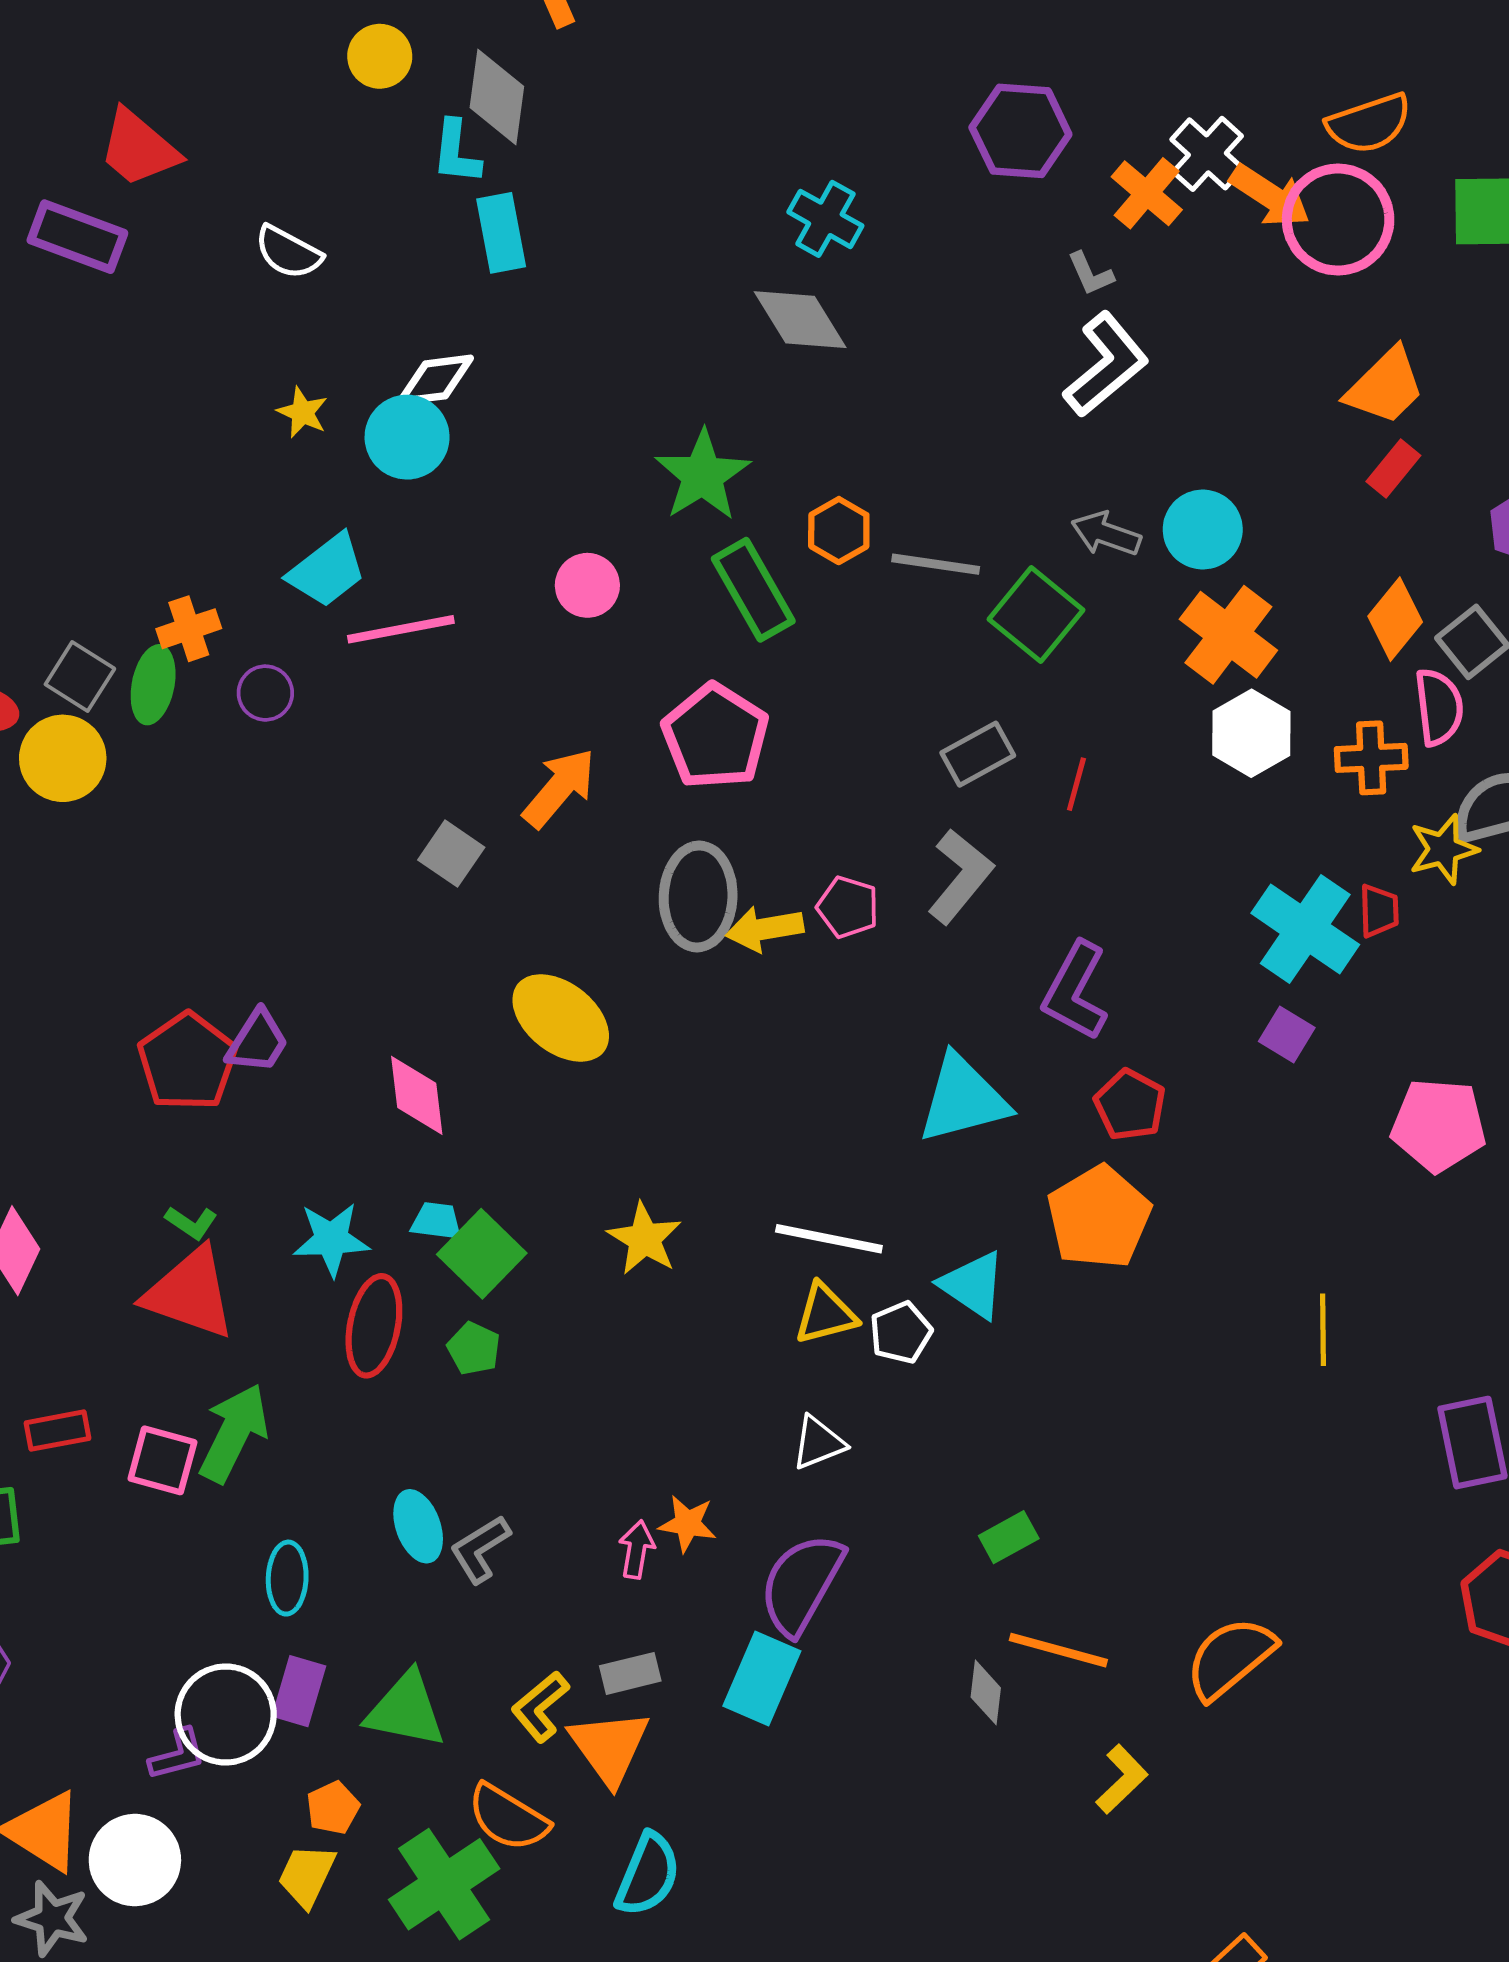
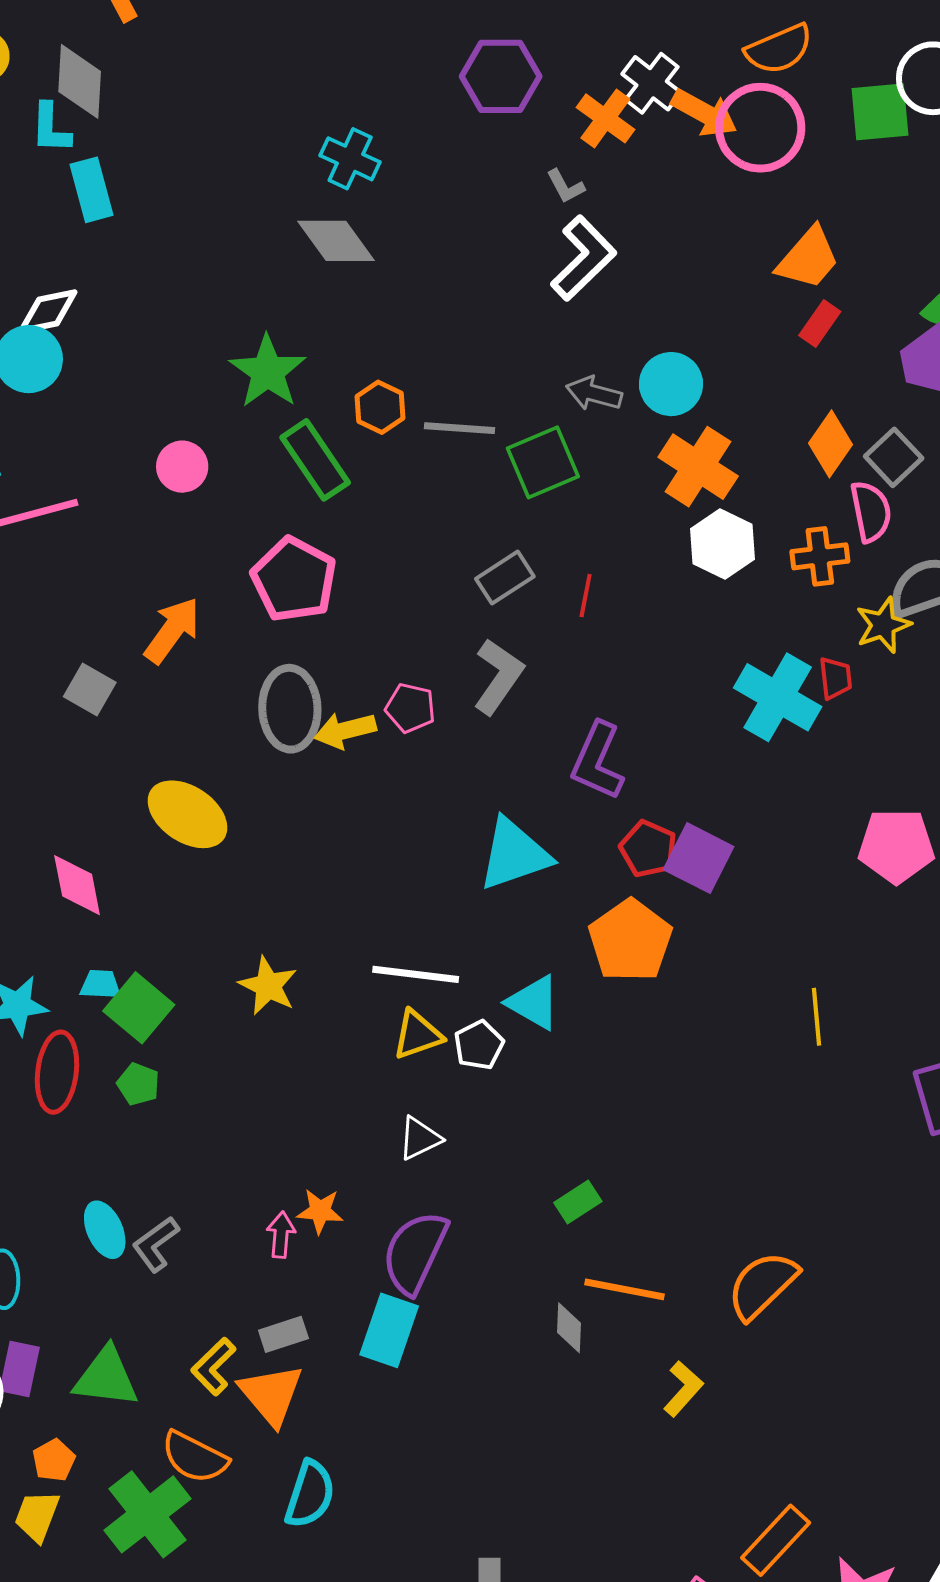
green square: (1036, 615) -> (543, 462), turned 32
purple square: (1287, 1035) -> (699, 858), moved, size x1.6

